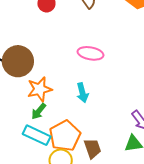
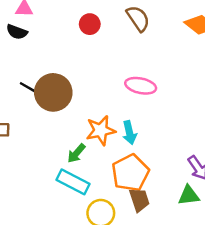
orange star: (40, 89) -> (101, 130), moved
orange pentagon: (65, 136) -> (130, 173), moved

